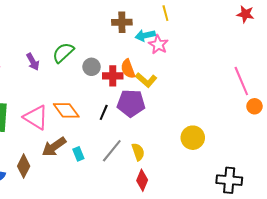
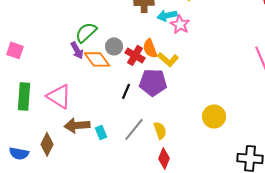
purple arrow: (33, 62) -> (77, 50), moved
red cross: (113, 76) -> (135, 55), turned 30
orange diamond: (66, 110) -> (97, 59), moved
brown arrow: (54, 147) -> (77, 125), turned 30

